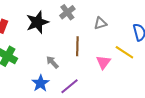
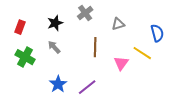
black star: (37, 22) -> (55, 23), size x0.7
gray arrow: (52, 62) -> (54, 47), moved

